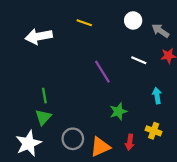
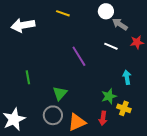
gray arrow: (160, 31) -> (120, 24), moved
green star: (118, 111) -> (109, 96), moved
green triangle: (43, 117) -> (60, 93), moved

